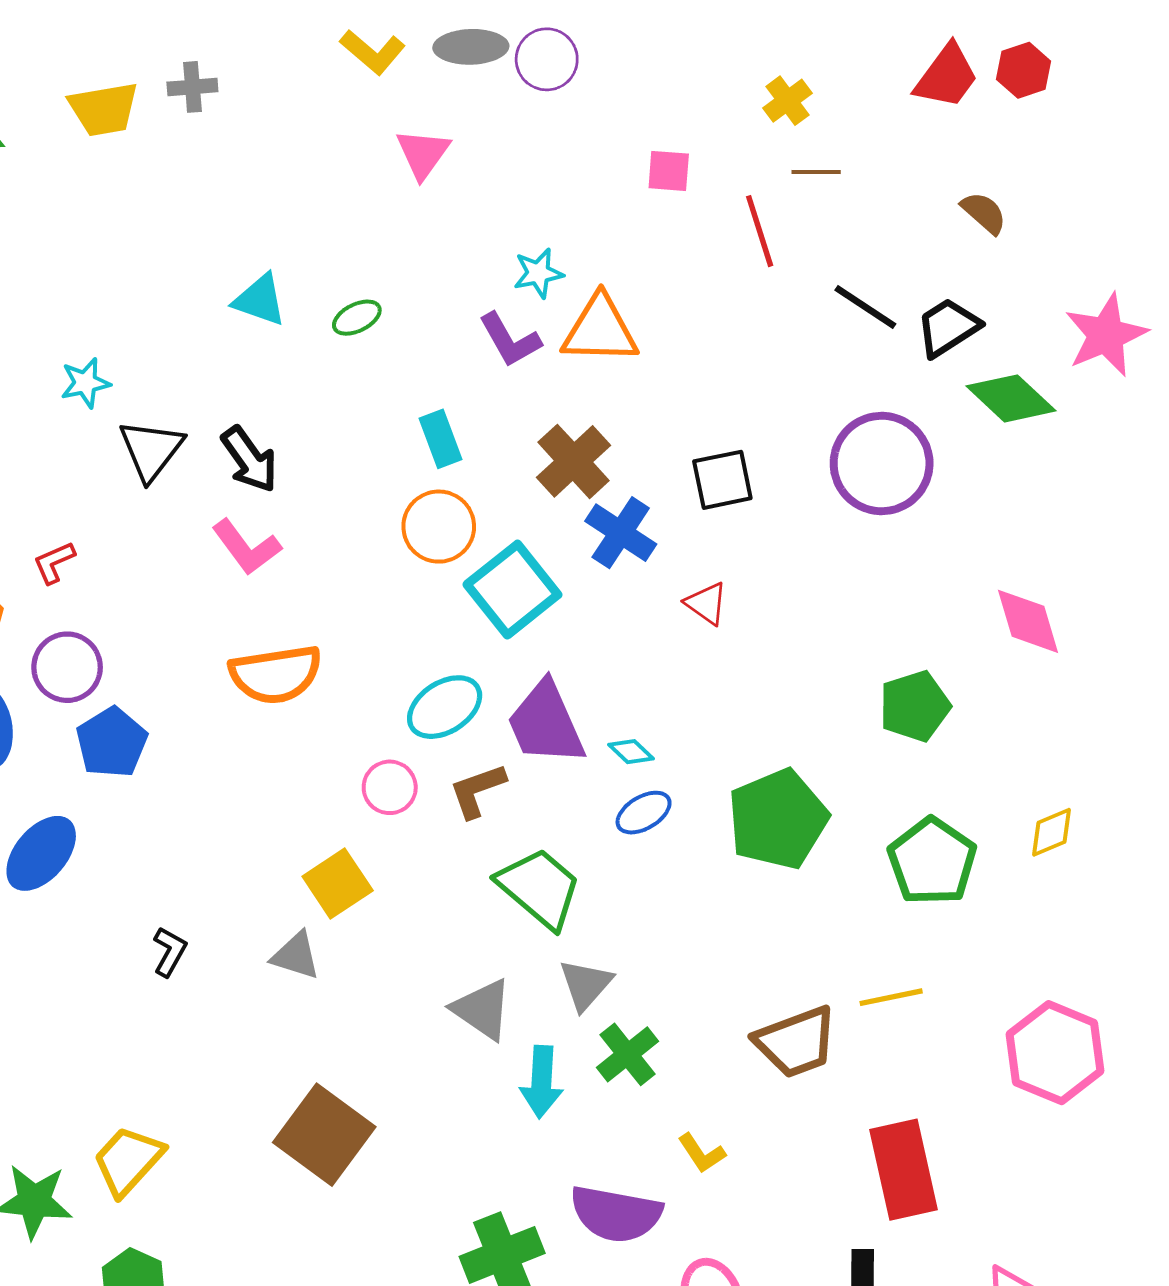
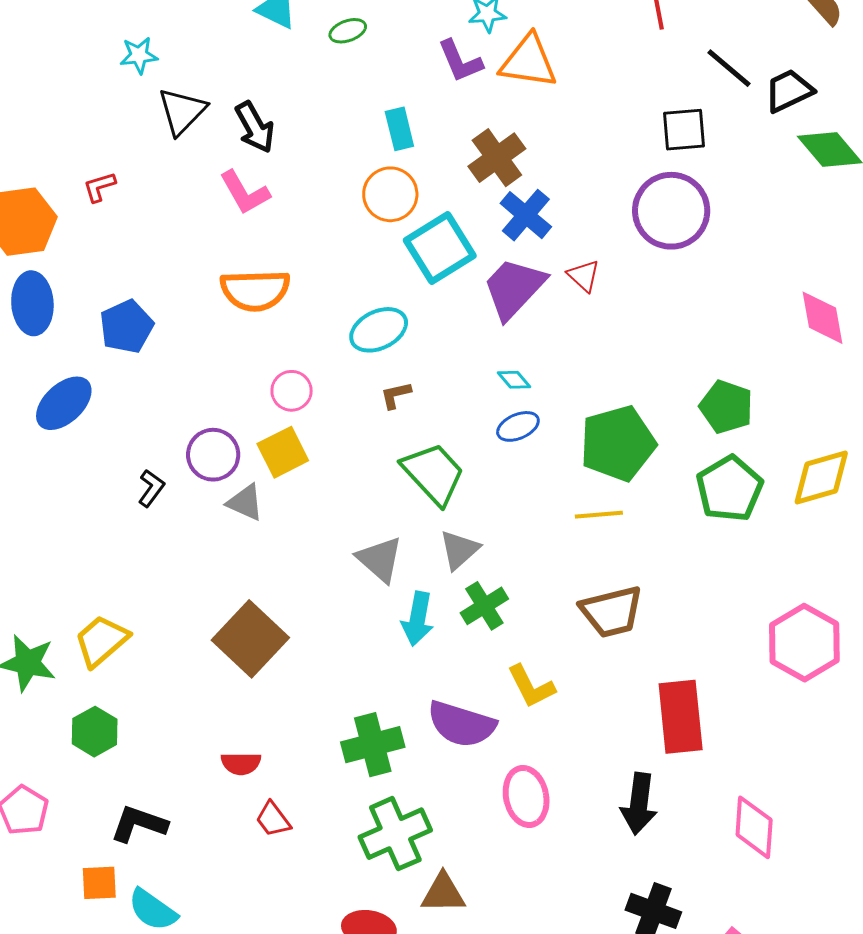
purple circle: (882, 463) -> (671, 211), moved
black square: (722, 480) -> (684, 130), moved
purple circle: (67, 667) -> (213, 455), moved
green pentagon: (915, 706) -> (726, 407), moved, turned 30
purple trapezoid: (546, 723) -> (514, 288), moved, turned 60
pink circle: (390, 787) -> (292, 391), moved
brown L-shape: (477, 790) -> (396, 395), size x0.7
yellow diamond: (1051, 832) -> (821, 478), size x1.6
yellow line: (891, 997) -> (599, 515), moved
yellow L-shape: (702, 1153) -> (531, 686), size x1.4

